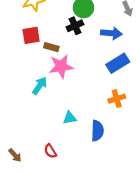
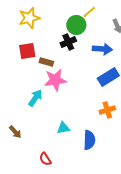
brown arrow: (15, 155) -> (15, 132), moved

